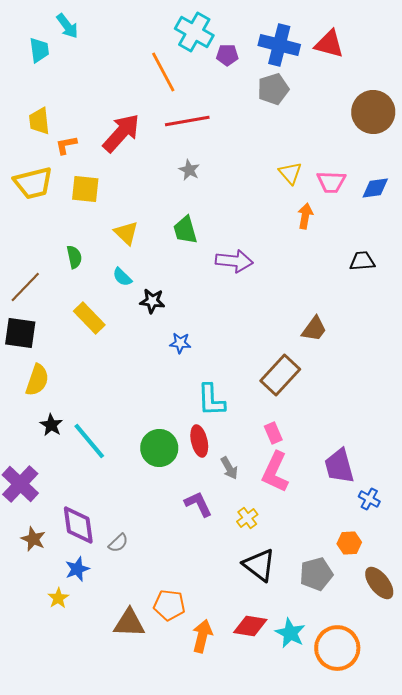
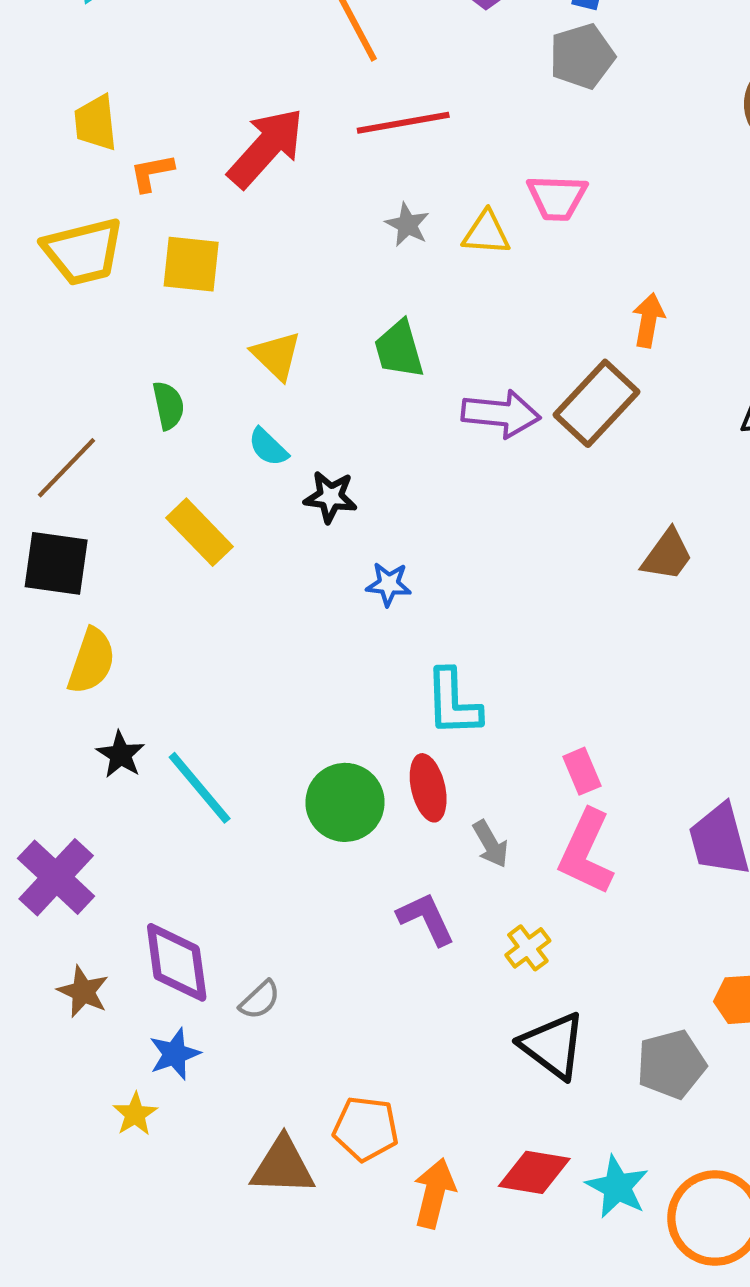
yellow triangle: (290, 173) -> (486, 233), moved, turned -45
pink trapezoid: (331, 182) -> (557, 198), moved
brown rectangle: (280, 375) -> (596, 403), moved

